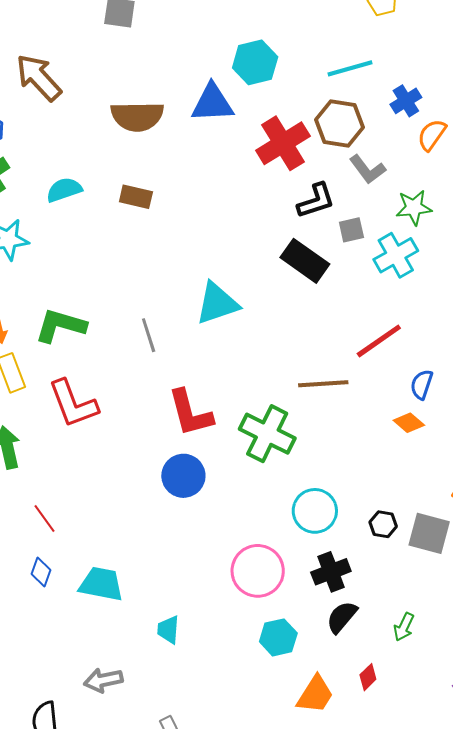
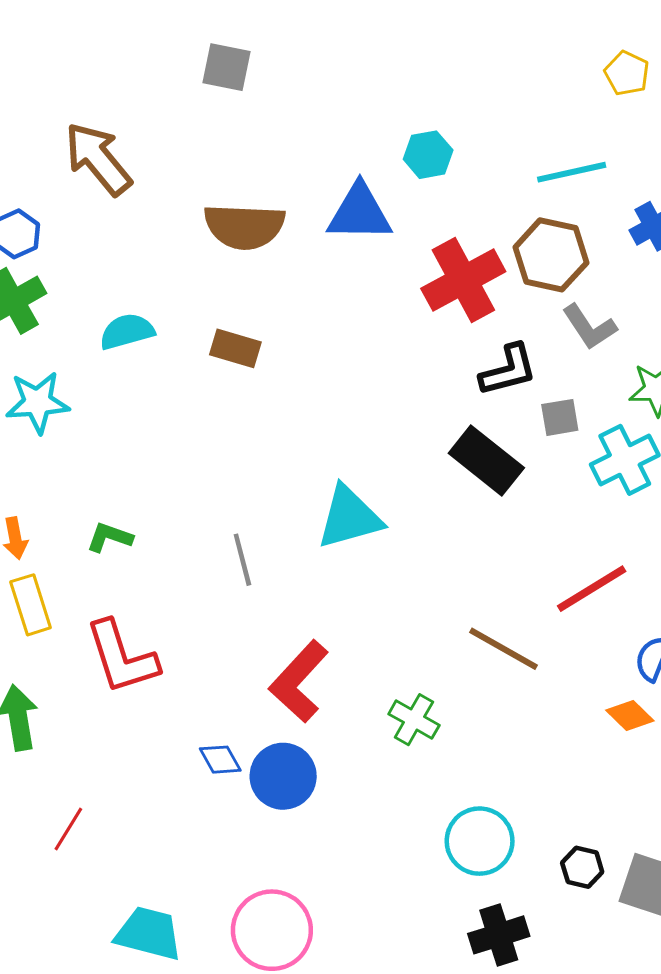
cyan hexagon: (255, 62) -> (428, 155), size x0.7
green L-shape: (60, 326) -> (109, 537), size x0.6
brown line: (323, 384) -> (503, 649), turned 30
red L-shape: (190, 413) -> (299, 681), turned 54
green cross: (267, 434) -> (414, 720), size x0.6
red line: (45, 519) -> (68, 829), turned 64
pink circle: (258, 571) -> (272, 930), moved
blue diamond: (41, 572) -> (220, 760), moved, turned -52

